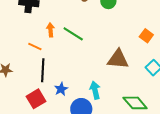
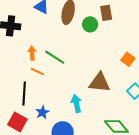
orange line: (35, 46) -> (37, 72), moved
cyan arrow: (95, 90) -> (76, 103), moved
red square: (36, 99) -> (17, 122), turned -30

